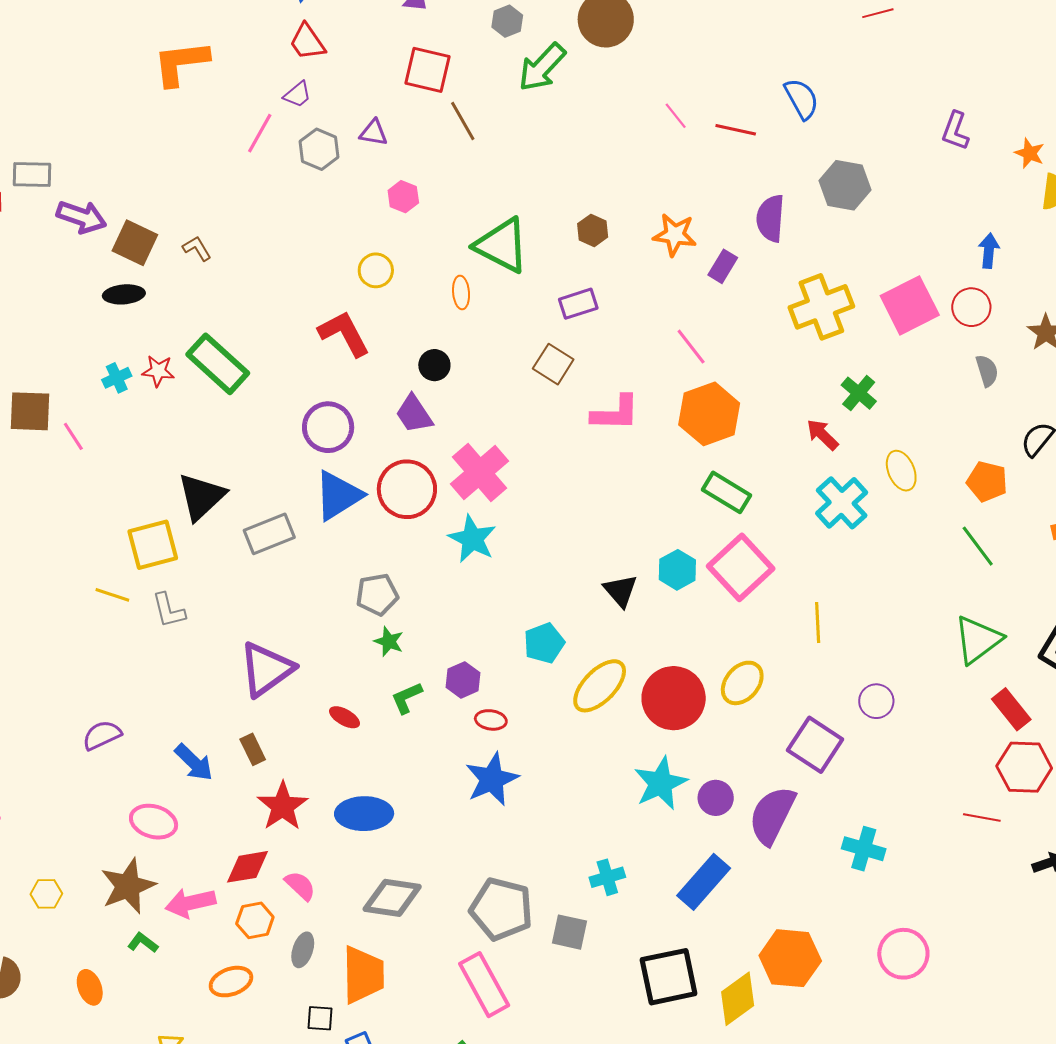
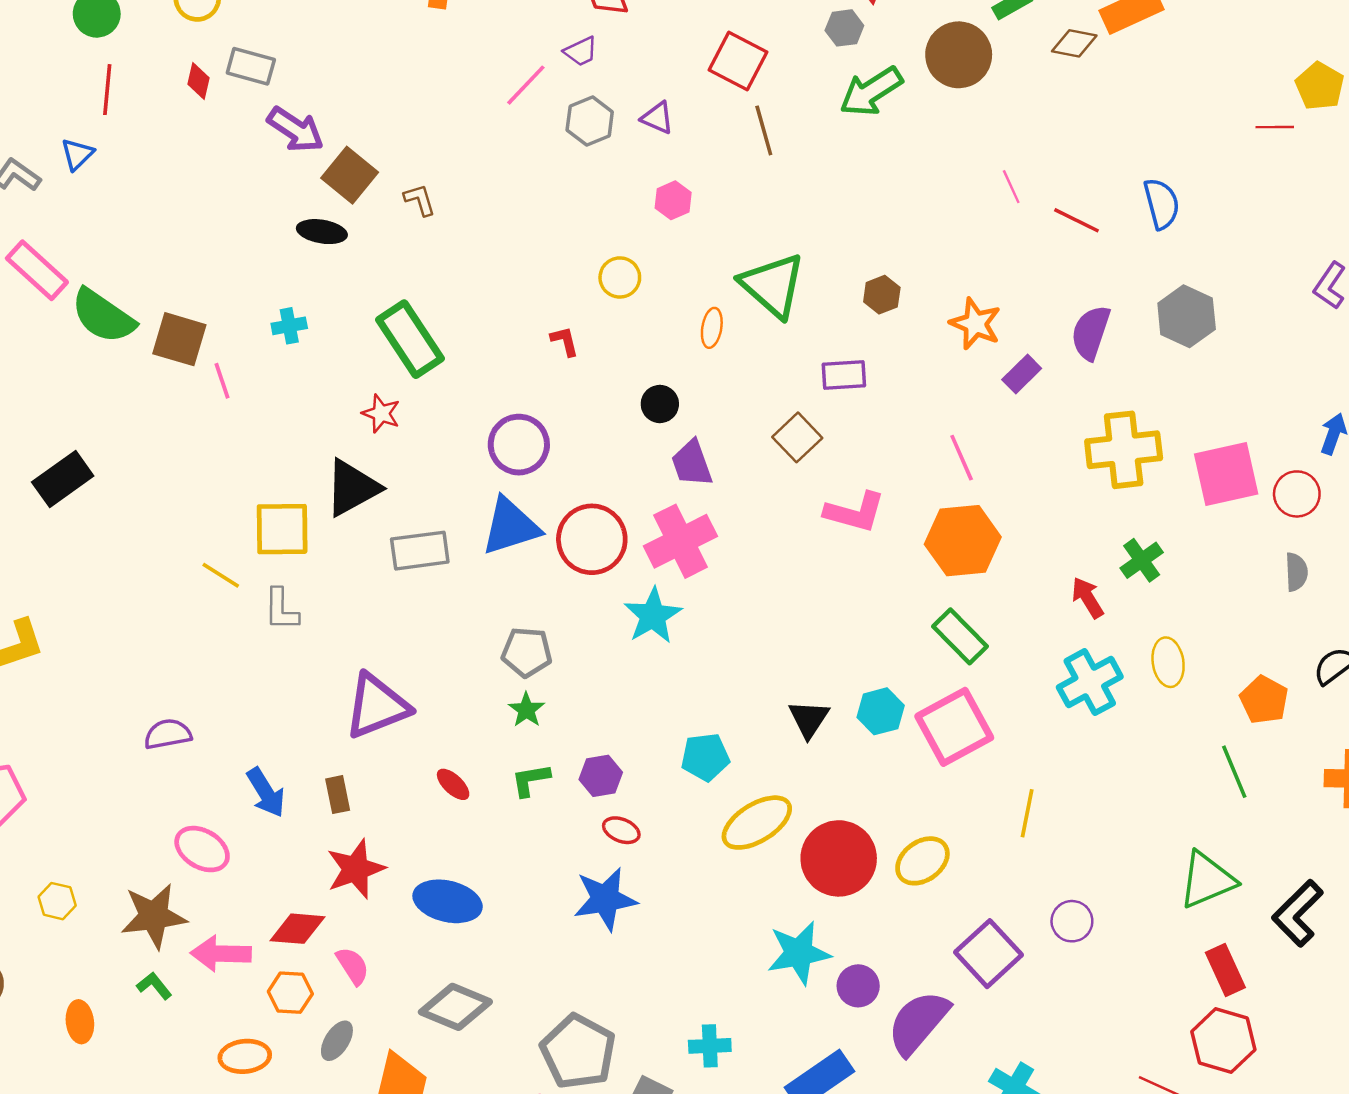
red L-shape: (344, 334) -> (565, 341), size x0.5
red star: (158, 371) -> (381, 413), moved
purple trapezoid: (414, 414) -> (692, 463), moved

